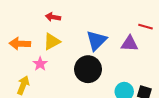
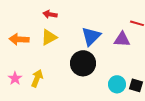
pink star: (40, 64) -> (15, 78), moved
yellow arrow: (23, 85) -> (37, 78), moved

